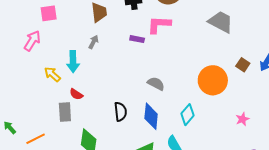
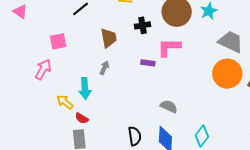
orange circle: (213, 80) -> (227, 74), moved
red semicircle: (76, 94) -> (82, 118), moved

